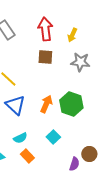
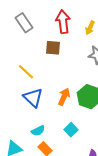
brown square: (45, 57) -> (53, 48), moved

